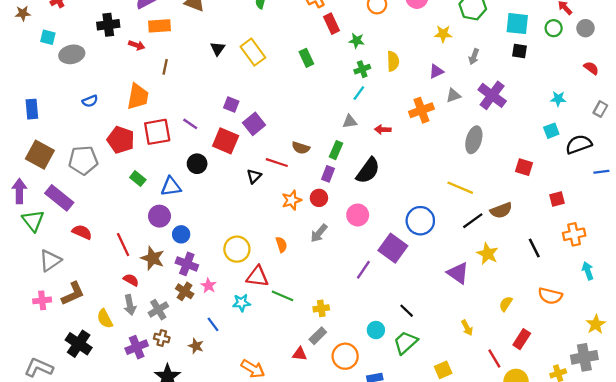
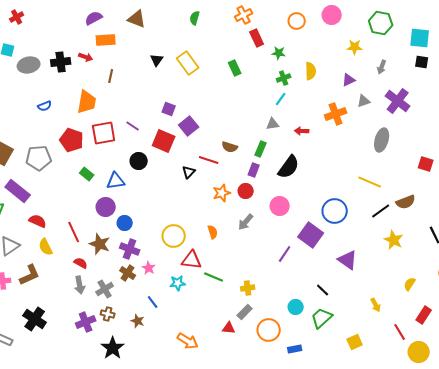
black cross: (108, 25) -> (61, 62), moved
purple triangle: (458, 273) -> (348, 260), moved
yellow semicircle: (105, 319) -> (46, 247), moved

